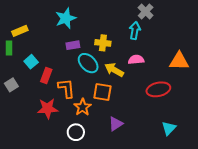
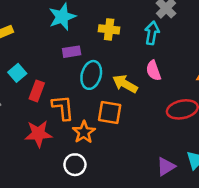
yellow cross: (103, 43) -> (109, 29), moved
pink semicircle: (136, 60) -> (153, 71), turned -105
cyan ellipse: (88, 63) -> (91, 75), turned 60
purple triangle: (116, 124) -> (166, 167), moved

